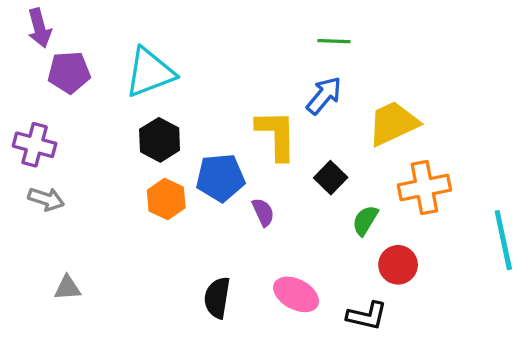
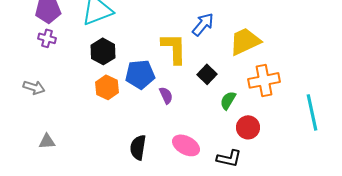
purple cross: (35, 145) -> (47, 38), moved, size x0.7

